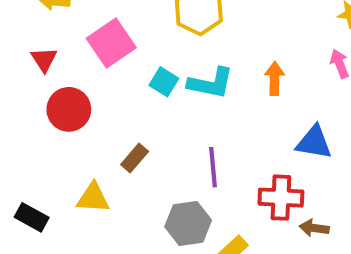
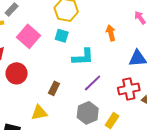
cyan square: (164, 82) -> (62, 36), moved
cyan L-shape: (211, 83) -> (83, 57), moved
purple line: (213, 167) -> (93, 83), turned 66

